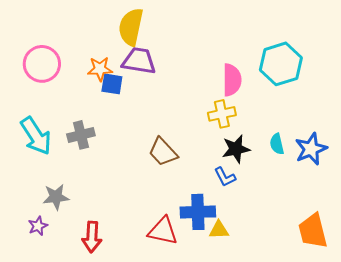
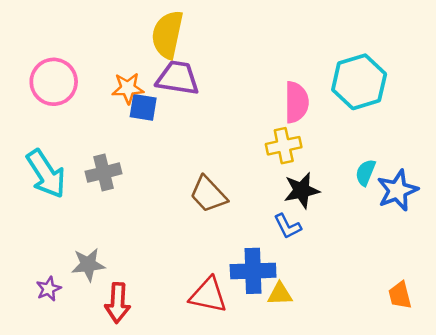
cyan semicircle: (277, 144) -> (365, 173), moved, turned 35
gray star: (56, 197) -> (88, 265), moved
orange trapezoid: (313, 231) -> (400, 295), size x0.6

